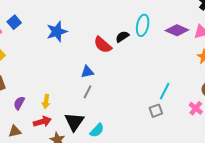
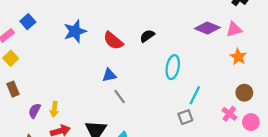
cyan ellipse: (143, 25) -> (173, 67), moved
red semicircle: (103, 45) -> (113, 41), moved
gray line: (88, 92) -> (120, 97), moved, turned -64
yellow arrow: (46, 101) -> (54, 109), moved

